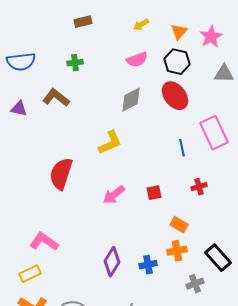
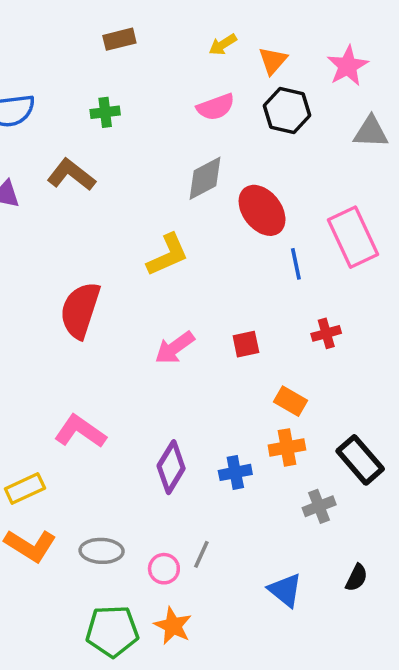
orange triangle: (179, 32) -> (273, 61), moved
red ellipse: (175, 96) -> (262, 210), moved
pink L-shape: (44, 242) -> (80, 431), moved

